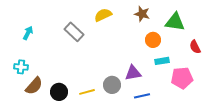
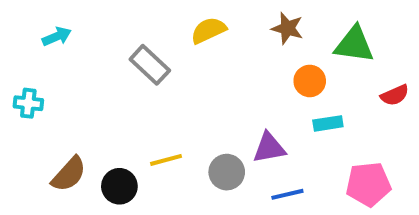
cyan arrow: (28, 33) -> (57, 36), moved, turned 40
red semicircle: (195, 47) -> (395, 95), turned -88
cyan cross: (21, 67) -> (28, 103), moved
pink pentagon: (182, 78) -> (368, 184), moved
yellow line: (87, 92) -> (166, 160), moved

